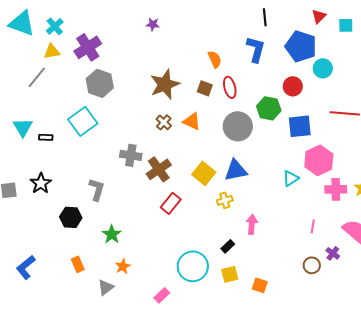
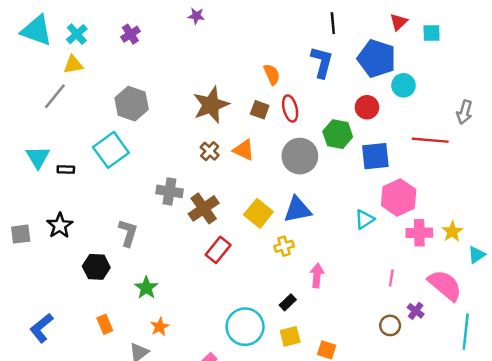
purple star: (153, 24) -> (196, 16), moved
purple cross: (88, 47) -> (130, 34), moved, size x0.6

